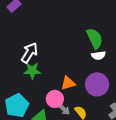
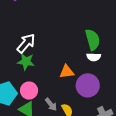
orange triangle: (68, 83) -> (67, 72), moved
pink circle: (55, 99) -> (29, 91), moved

